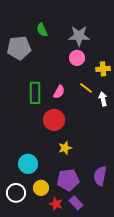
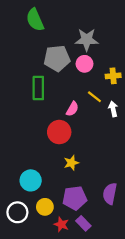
green semicircle: (42, 30) -> (35, 20), moved, size x1.5
gray pentagon: (19, 48) -> (57, 58), moved
pink semicircle: (59, 92) -> (72, 109), moved
green rectangle: (35, 93) -> (38, 88), moved

